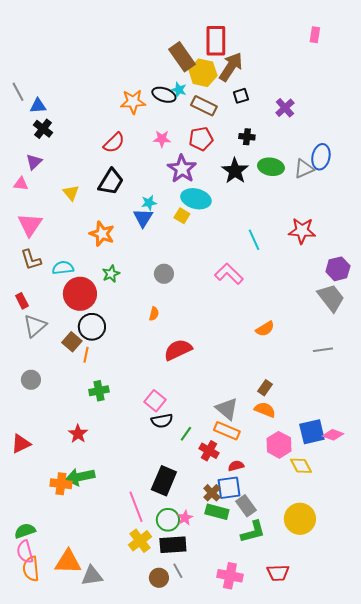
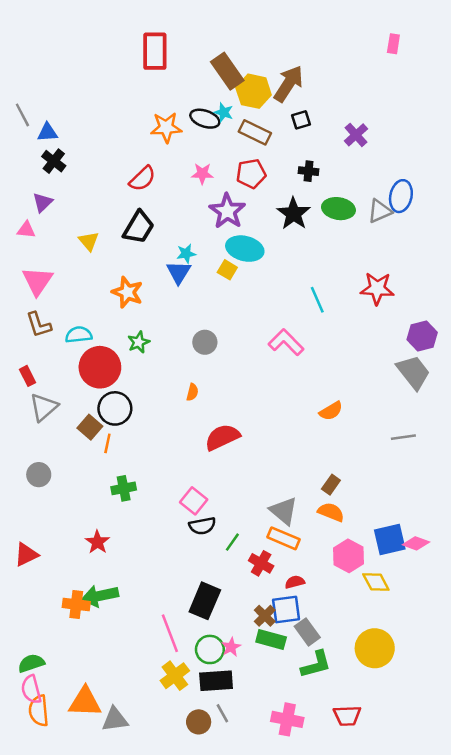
red rectangle: (216, 41) -> (155, 51), moved

